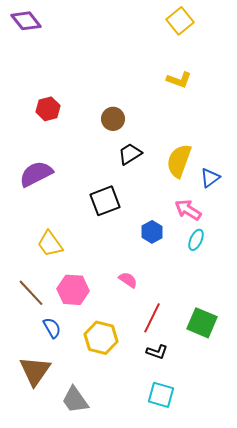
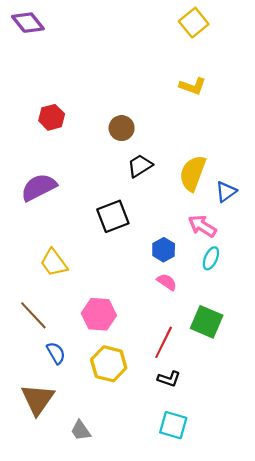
pink semicircle: (128, 280) -> (167, 282), moved
pink hexagon: (73, 290) -> (99, 314), moved
green square: (202, 323) -> (207, 322), moved
gray trapezoid: (75, 400) -> (81, 431), size x0.7

